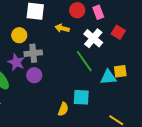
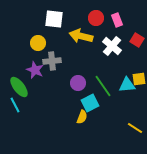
yellow arrow: (62, 28) -> (81, 36), size x1.6
green line: (84, 61) -> (103, 86), moved
purple circle: (34, 75) -> (78, 83), moved
cyan square: (81, 97) -> (90, 103), moved, turned -30

